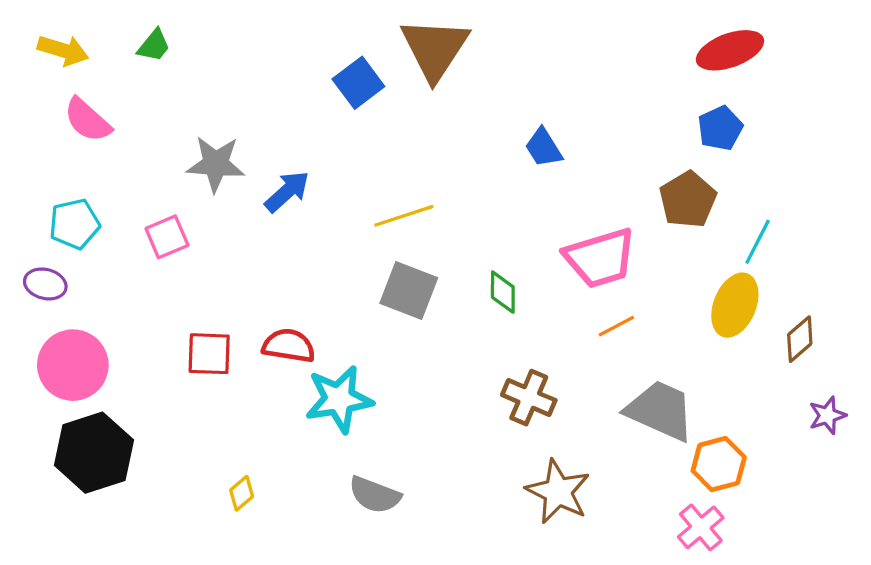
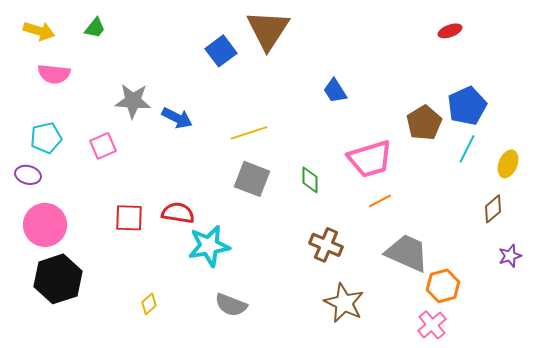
red ellipse: (730, 50) -> (450, 31), size x0.6
pink semicircle: (87, 120) -> (54, 74), turned -36
blue pentagon: (720, 128) -> (467, 106), moved, size x1.4
blue arrow: (287, 191) -> (177, 118), turned 68
yellow ellipse: (735, 305) -> (508, 164), moved, size x0.7

